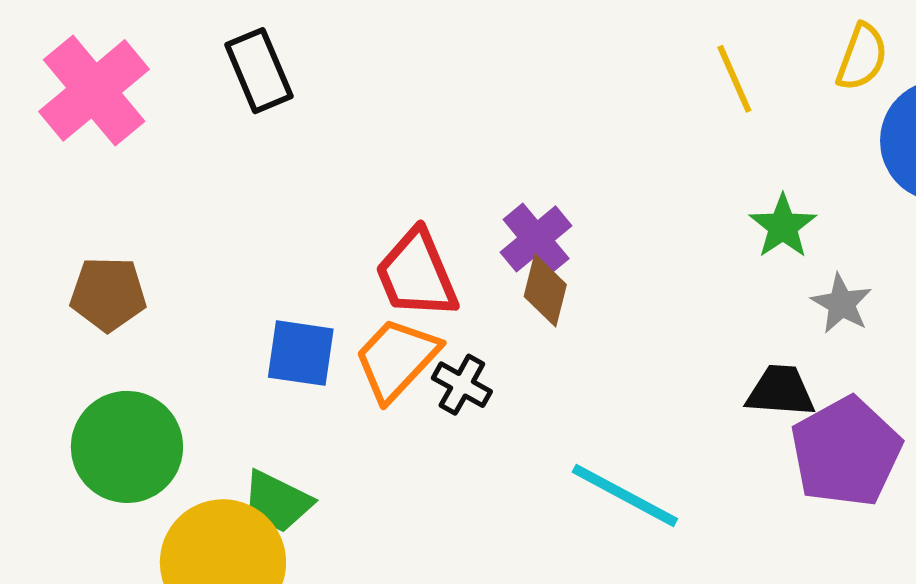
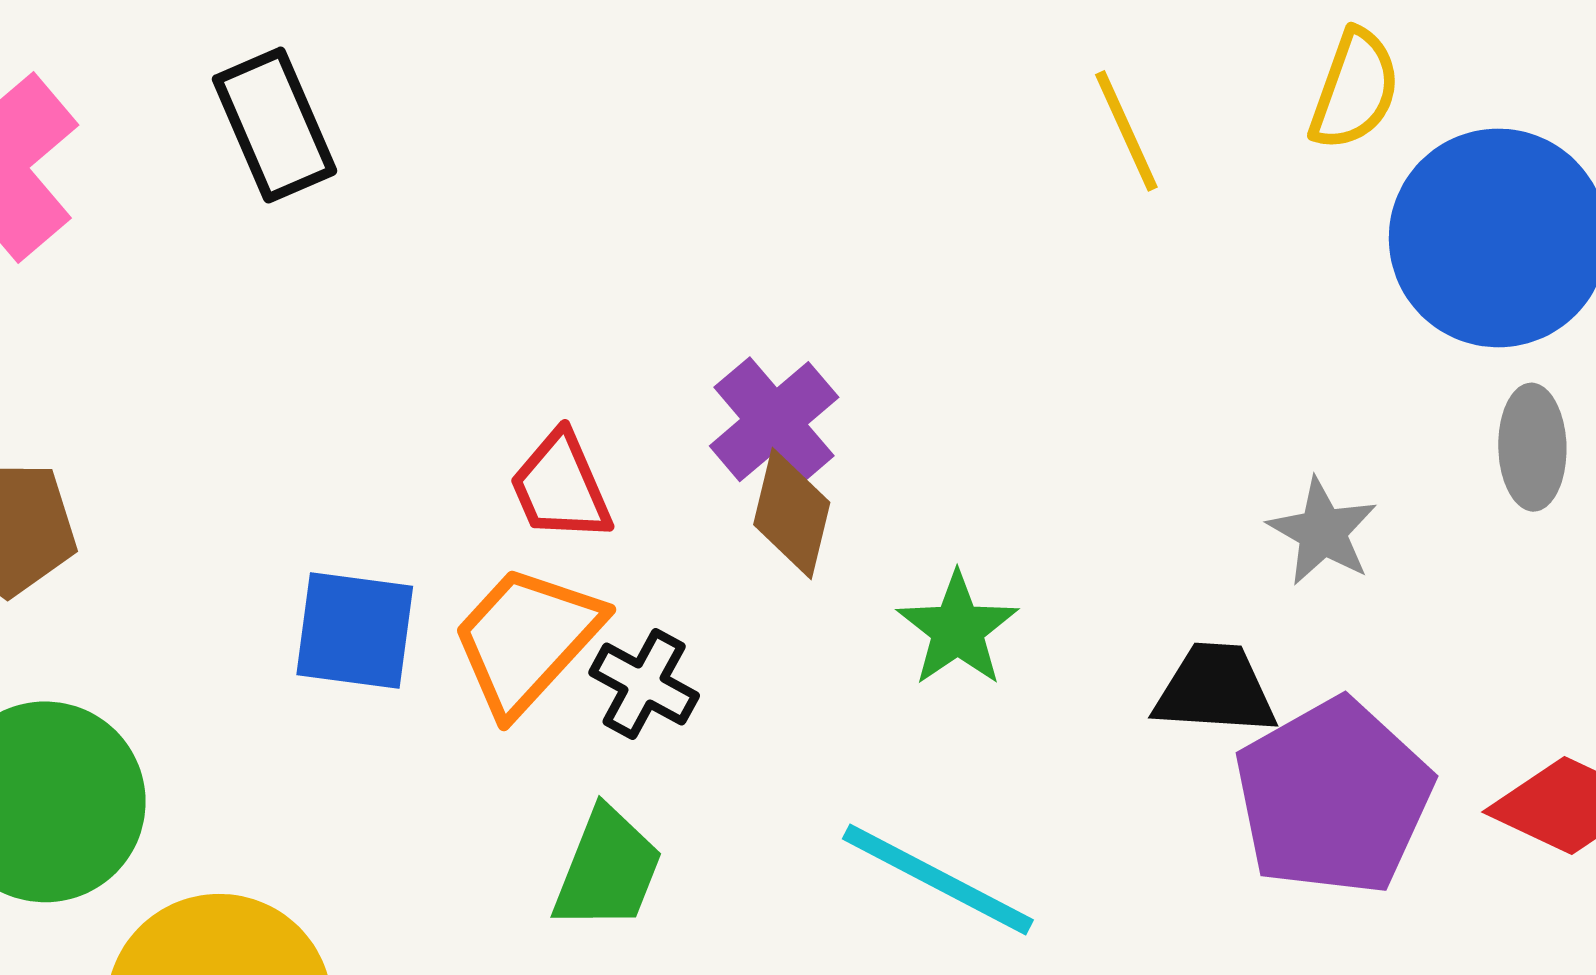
green star: (783, 226) -> (957, 629), moved
red trapezoid: (417, 274) -> (561, 487), size x0.7
green trapezoid: (277, 502) -> (608, 869), moved, turned -94

